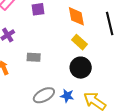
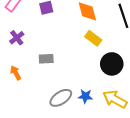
black circle: (81, 68) -> (112, 64), moved

